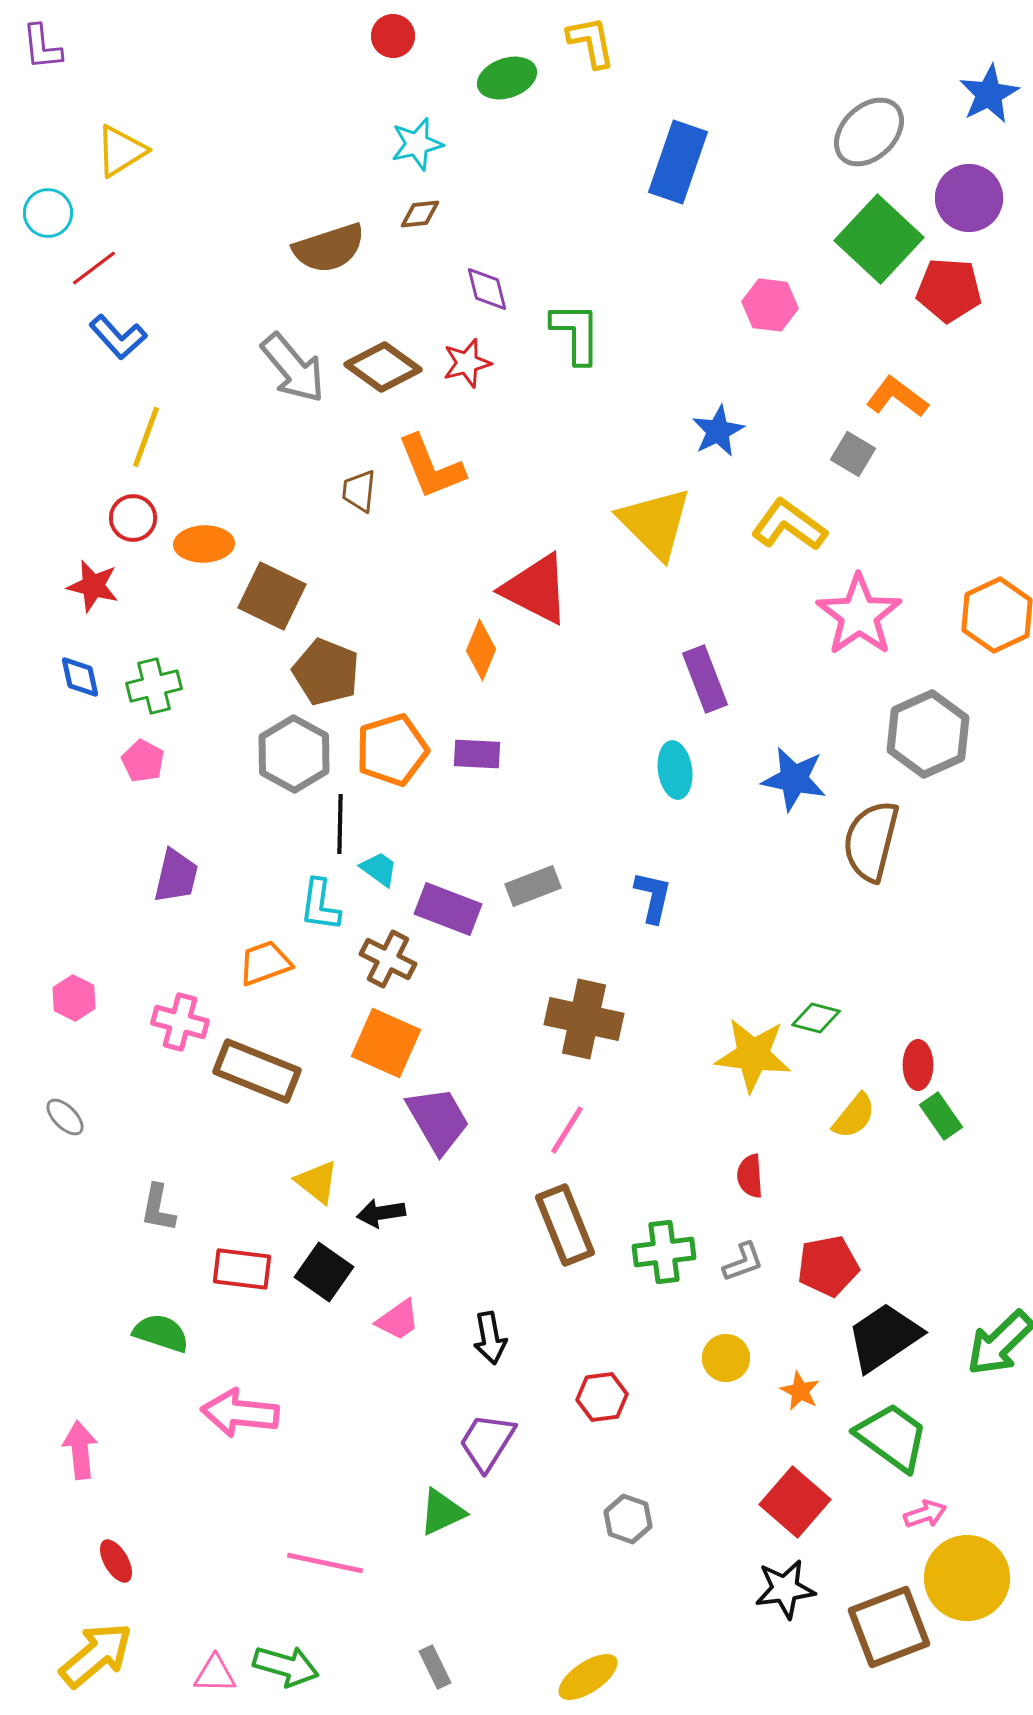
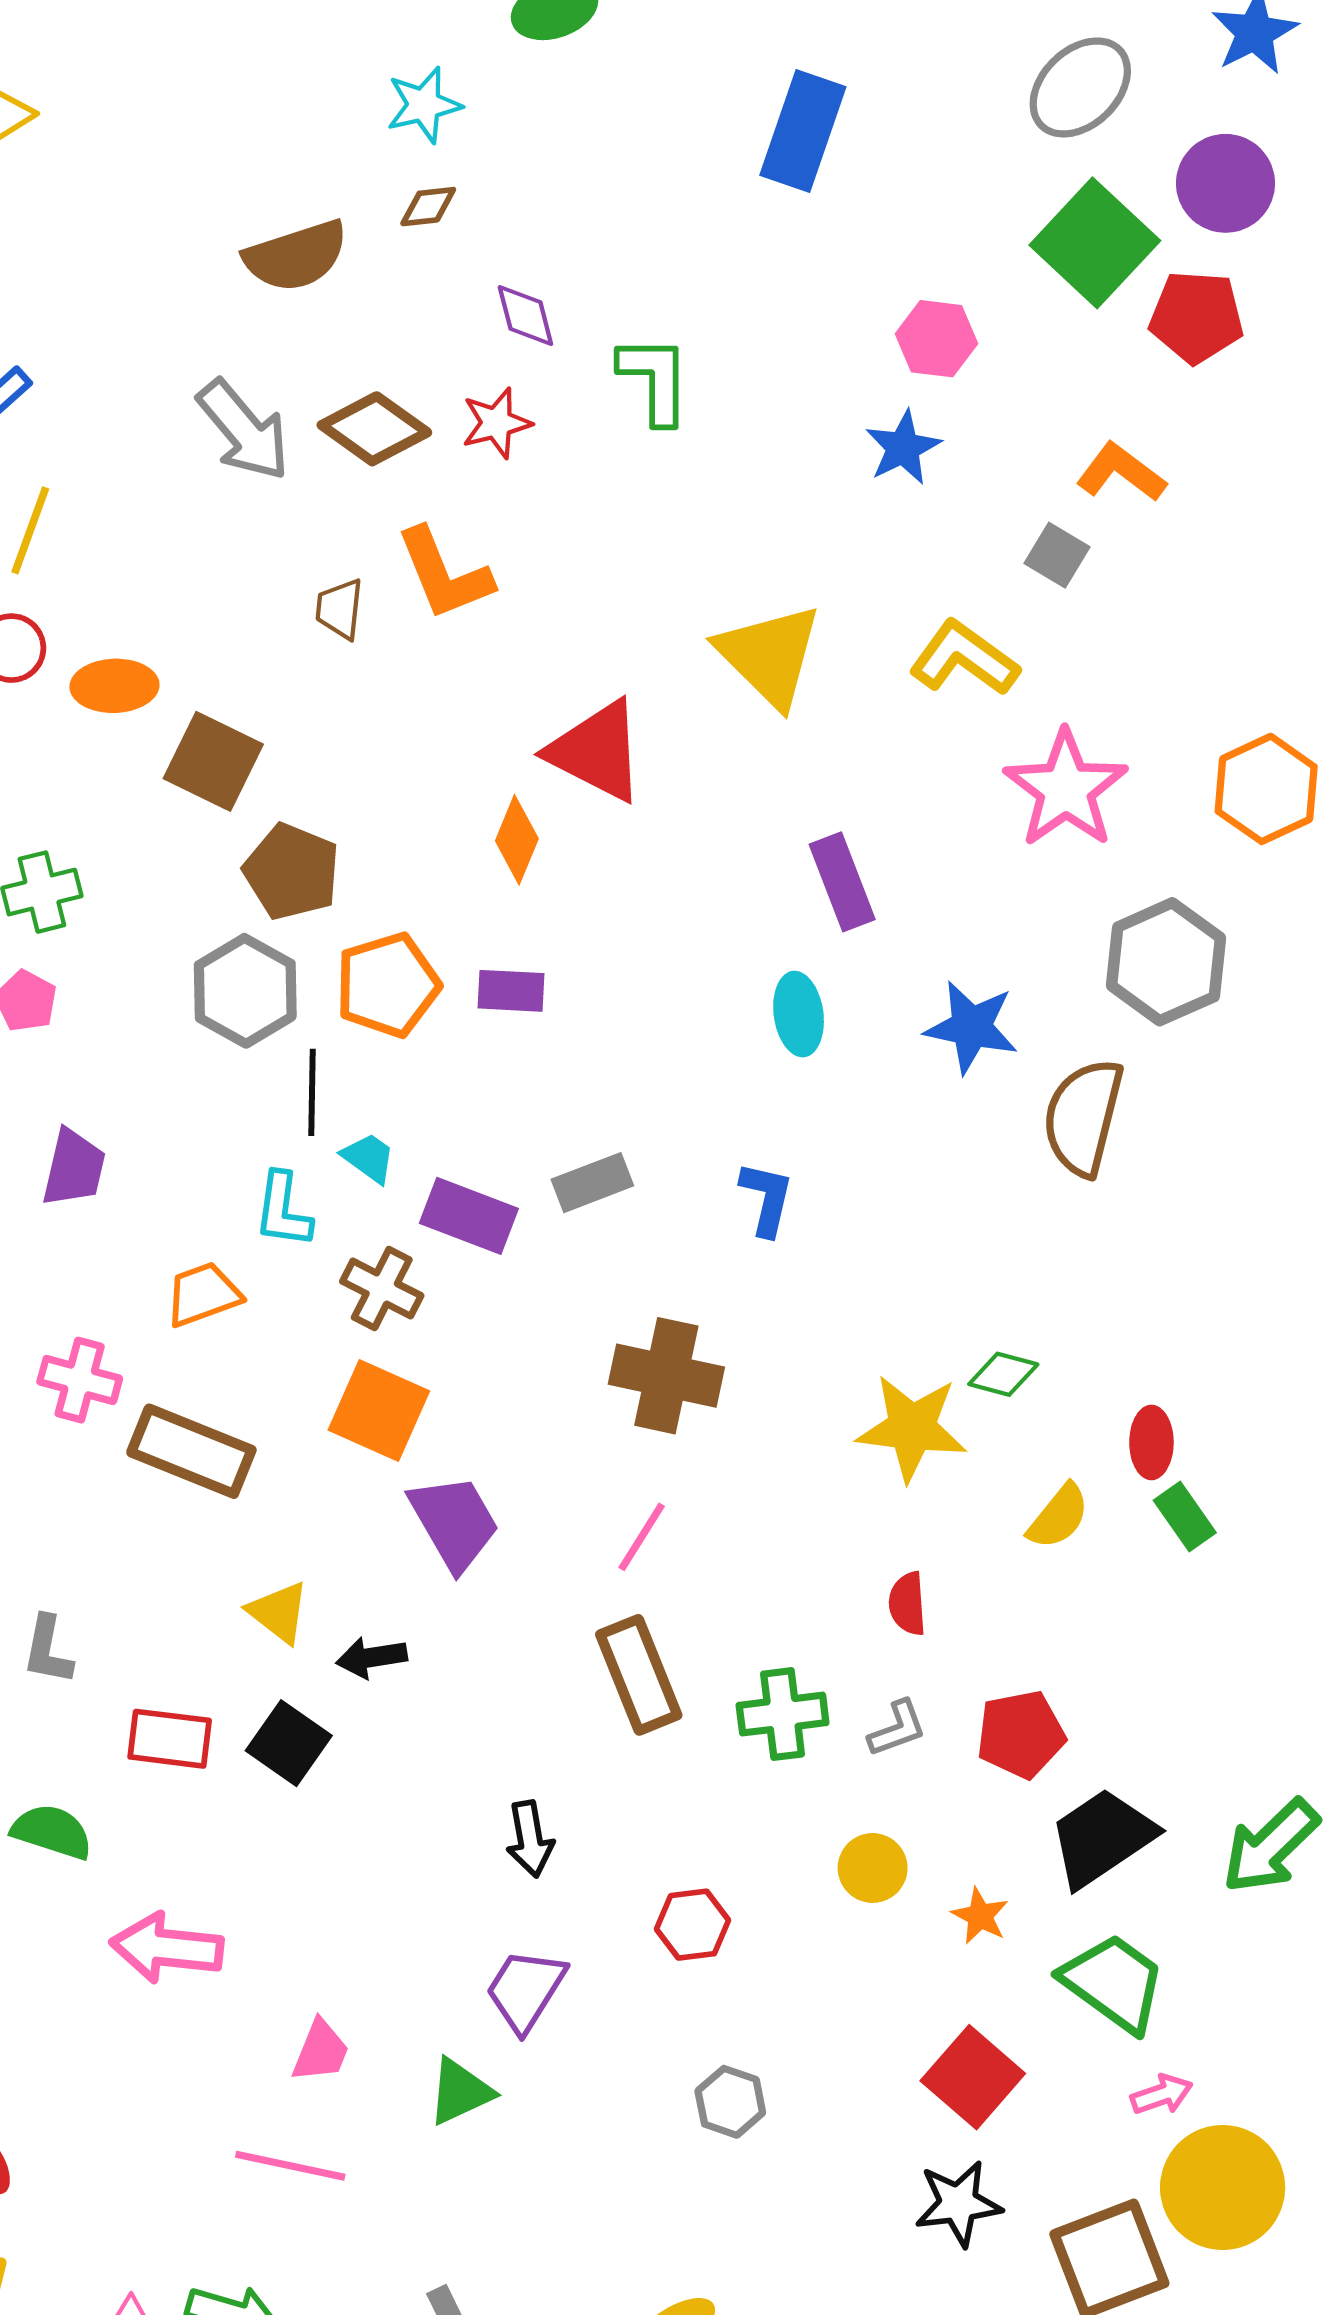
blue star: (718, 431) -> (903, 448), moved
pink trapezoid: (398, 1320) -> (321, 2051), moved, turned -33

